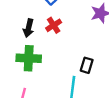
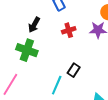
red cross: (54, 25) -> (69, 30), moved

